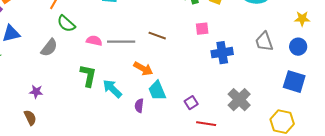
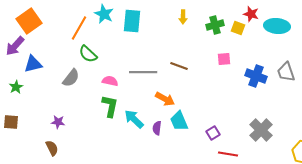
pink semicircle: (94, 41) -> (110, 81), moved
blue cross: (222, 53) -> (256, 76), moved, turned 30
purple semicircle: (139, 106) -> (157, 128), moved

